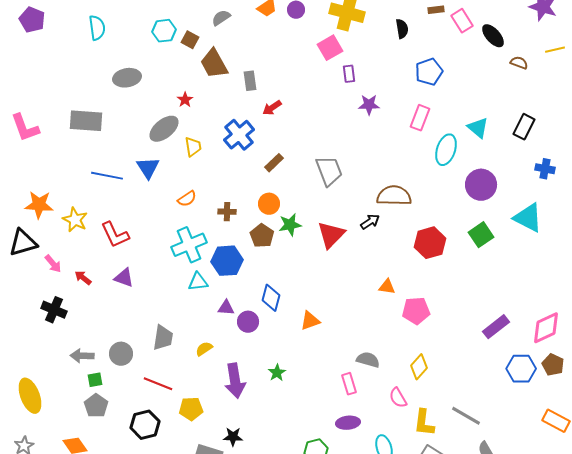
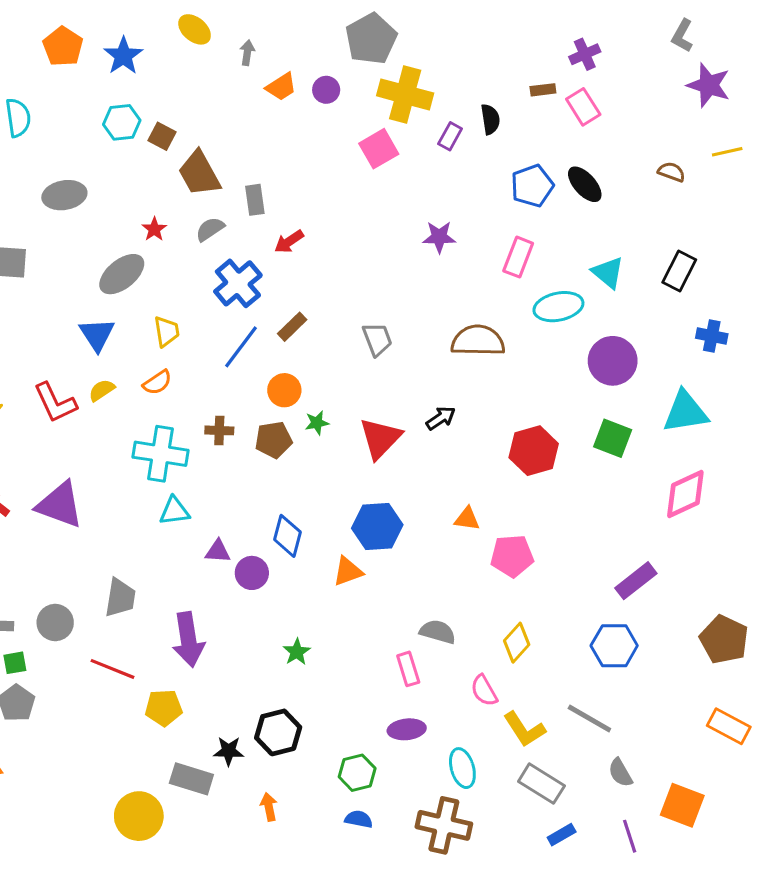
gray semicircle: (221, 18) -> (210, 229), moved
black ellipse: (493, 36) -> (585, 184), moved
purple rectangle: (349, 74) -> (450, 136), moved, turned 36
yellow trapezoid: (193, 147) -> (167, 331), moved
cyan ellipse: (446, 150) -> (558, 307), turned 60
gray trapezoid: (329, 171) -> (377, 339), size x0.7
blue line: (107, 176) -> (241, 347), moved, turned -64
brown semicircle: (394, 196) -> (478, 341), moved
brown cross: (227, 212) -> (219, 430), moved
cyan triangle: (528, 218) -> (685, 412), turned -36
green star: (290, 225) -> (317, 423), size x0.7
red L-shape: (115, 235) -> (55, 403), moved
green square: (481, 235) -> (613, 438), turned -35
brown pentagon: (262, 236) -> (274, 440), turned 30
cyan cross: (189, 245) -> (160, 454), turned 32
blue hexagon: (227, 261) -> (377, 526), moved
purple triangle: (124, 278) -> (60, 505), size x1.6
pink diamond: (546, 328) -> (685, 494), moved
yellow semicircle: (204, 349) -> (102, 390), moved
brown pentagon: (553, 365) -> (724, 640), size x1.4
blue hexagon: (521, 369) -> (614, 646), moved
purple arrow: (235, 381) -> (188, 640), moved
yellow L-shape: (424, 423) -> (524, 729), turned -40
black hexagon: (145, 425) -> (278, 732), moved

